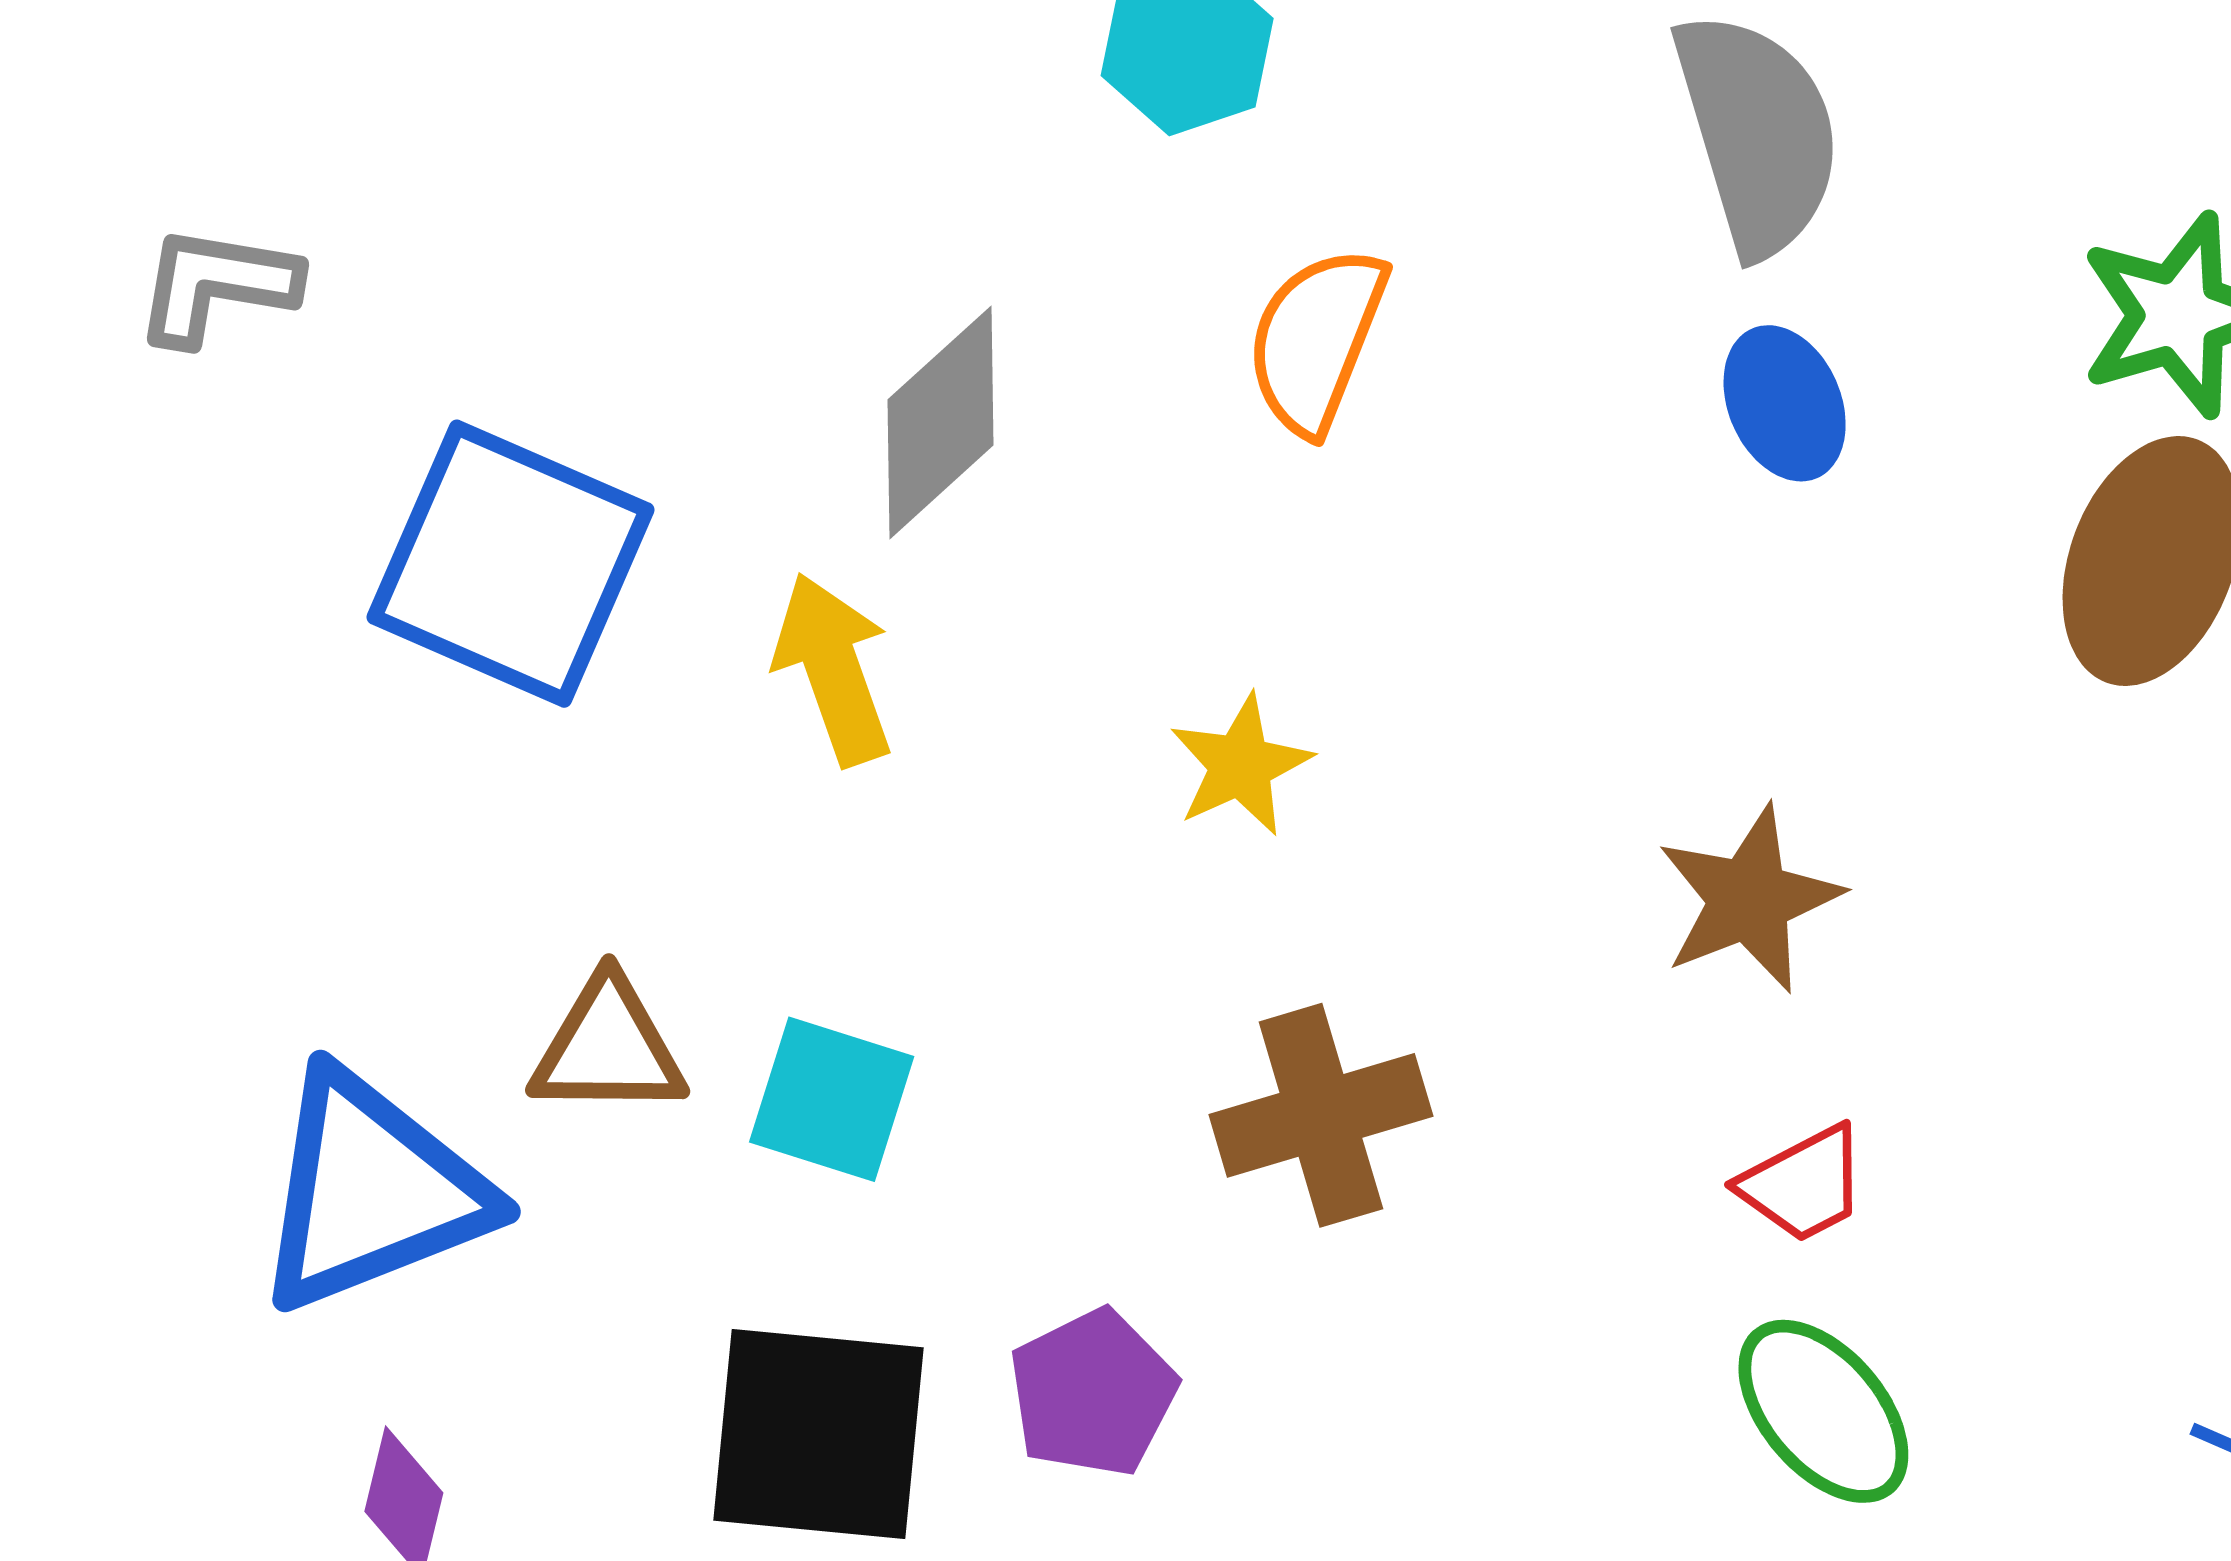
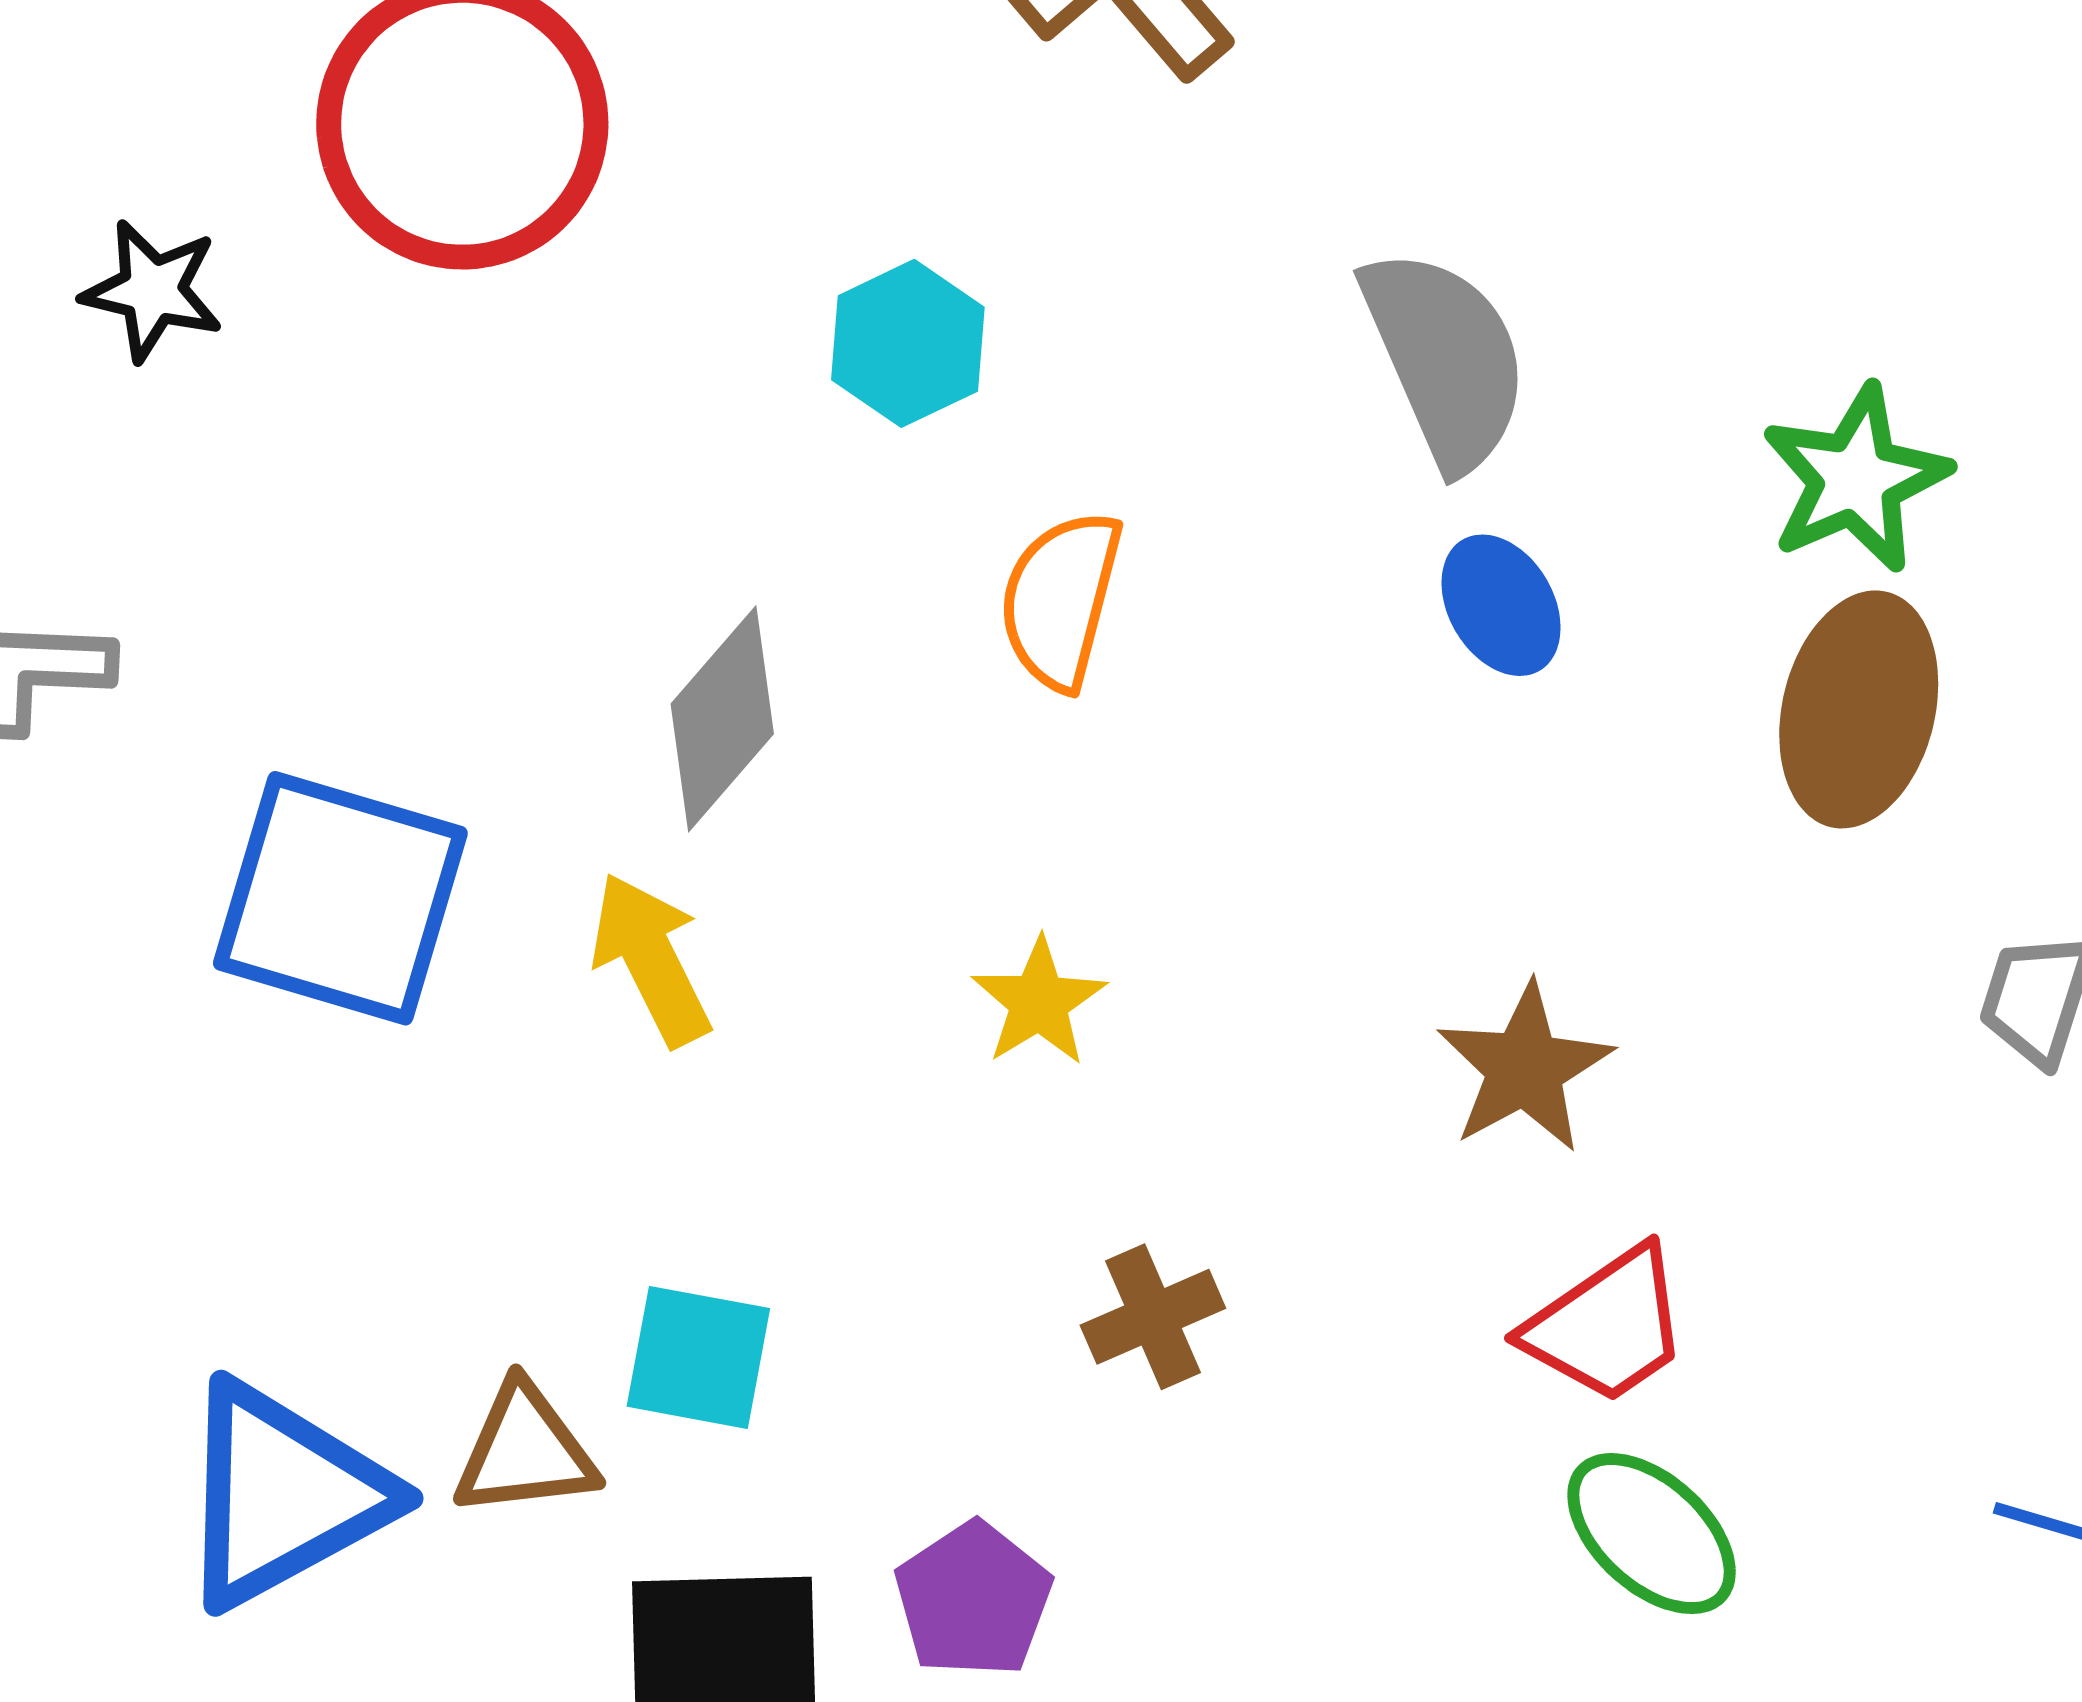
brown triangle: (608, 1048) -> (525, 1451), moved
brown cross: (1321, 1115) -> (1153, 1317), size x0.7
red trapezoid: (1803, 1184) -> (1607, 1326), size x1.4

